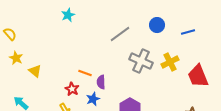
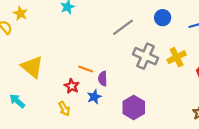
yellow star: (16, 58) -> (20, 13), moved
yellow triangle: (35, 71) -> (32, 67), size x1.6

